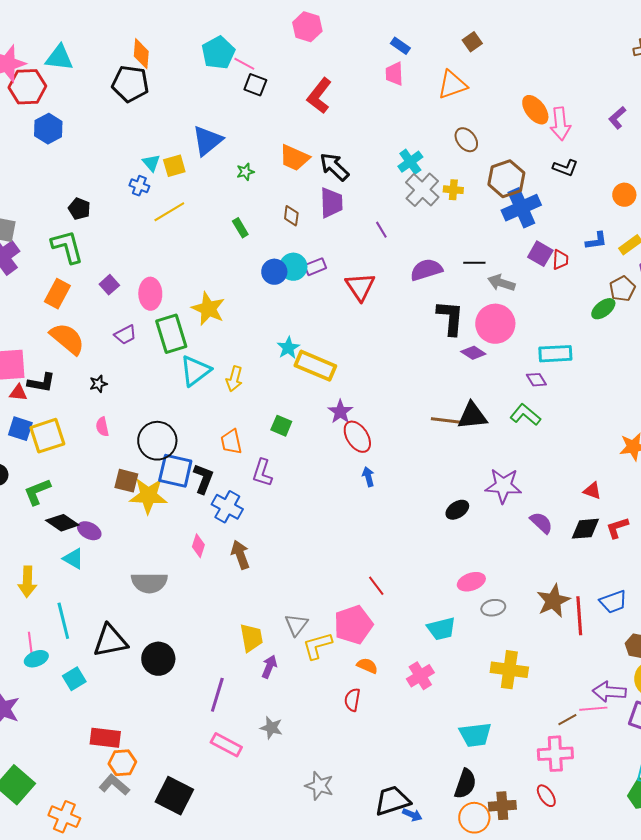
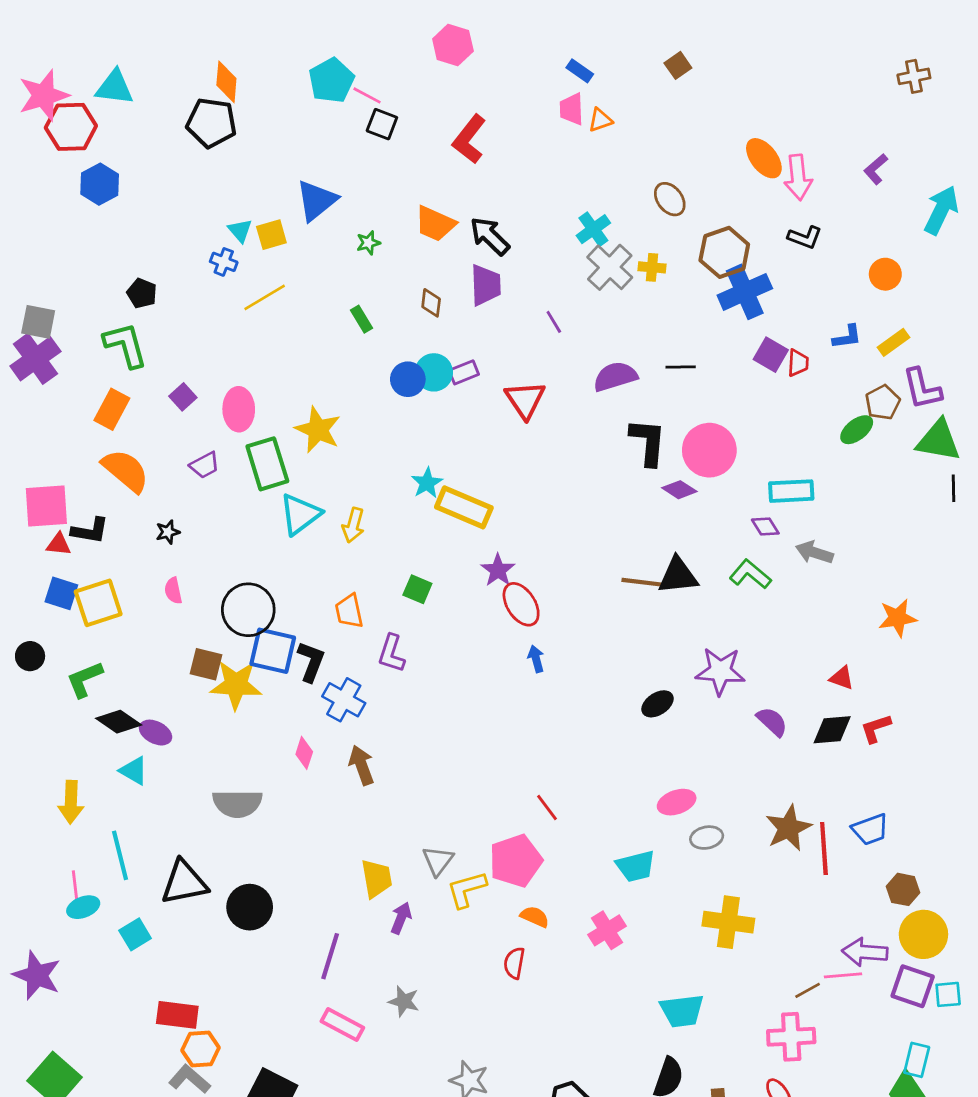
orange triangle: (452, 85) -> (600, 120), moved, size x0.6
gray arrow: (501, 283) -> (814, 552), moved

